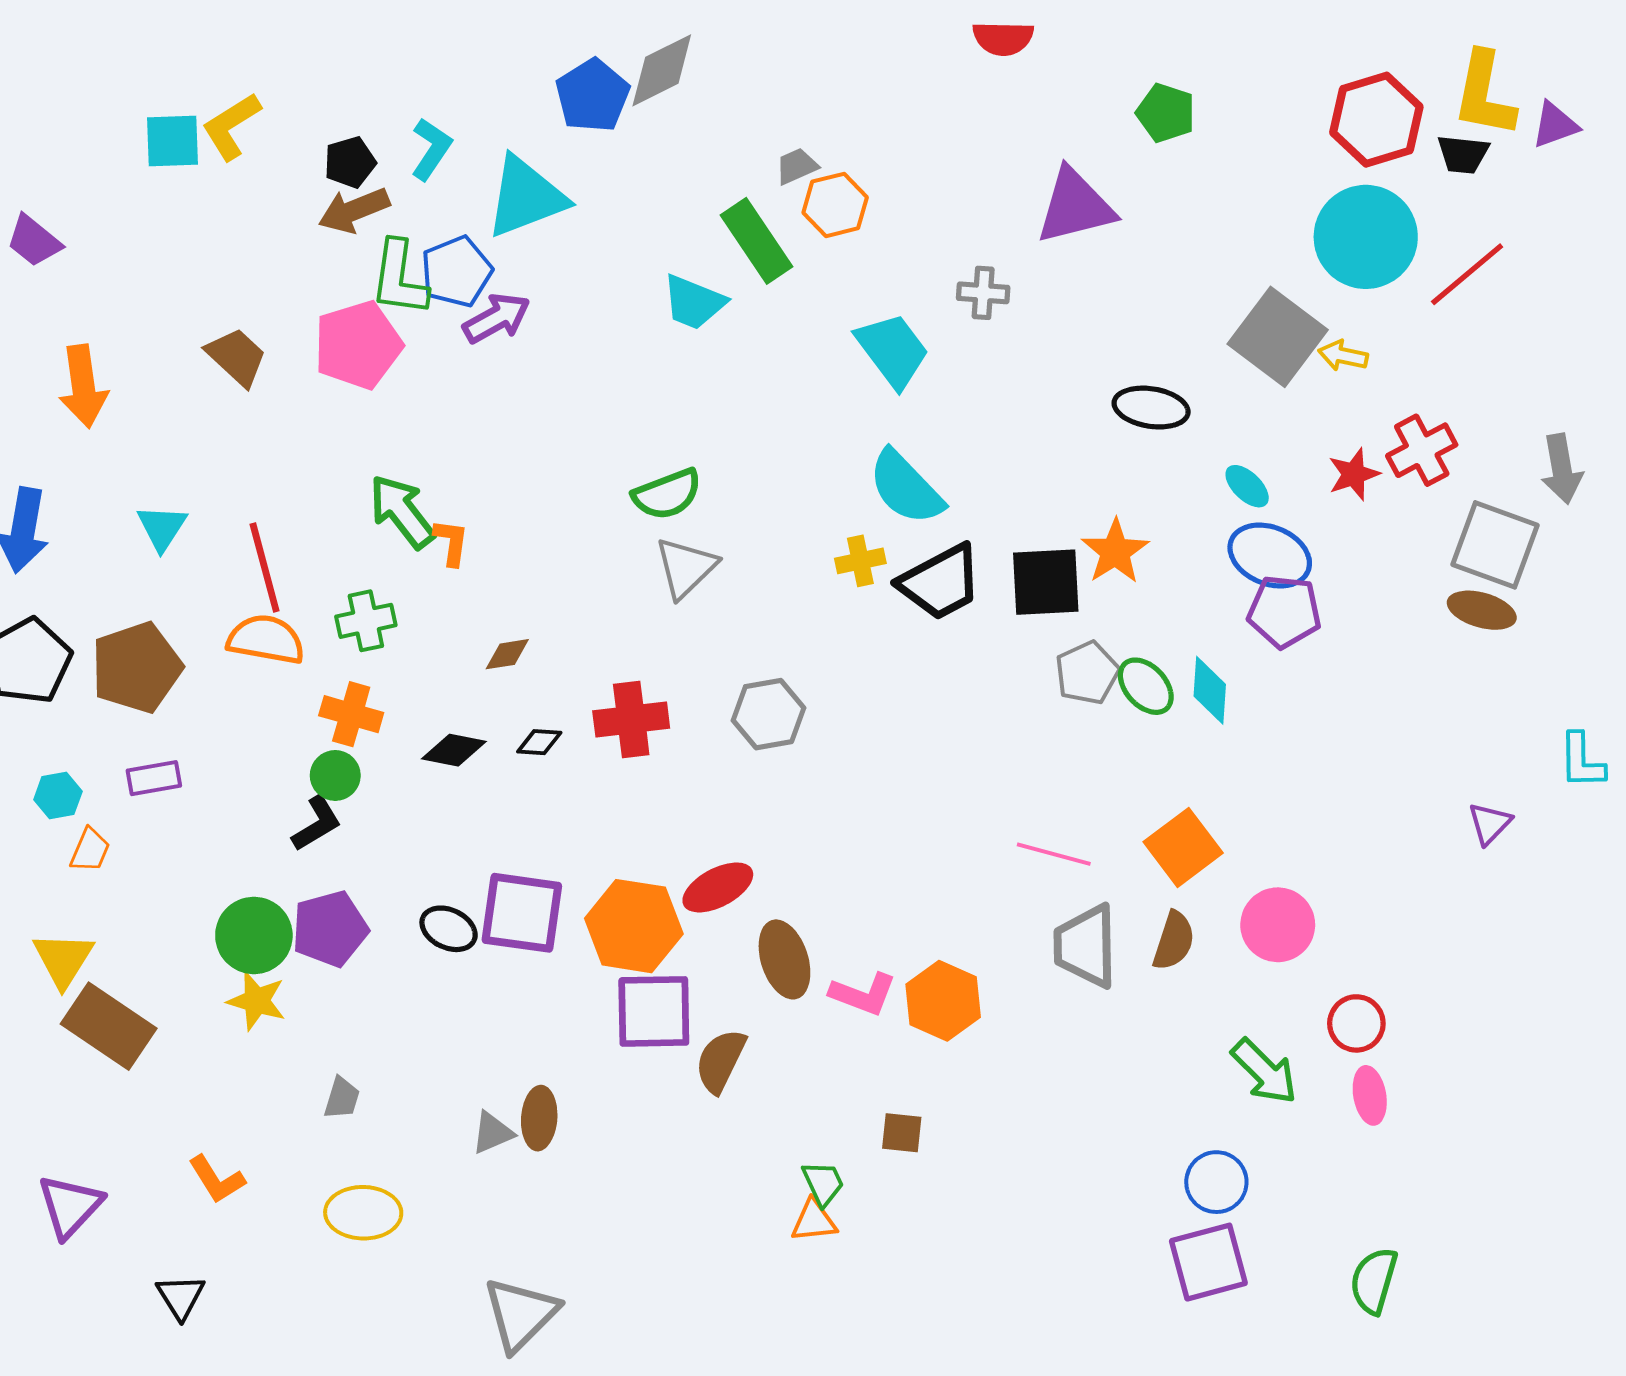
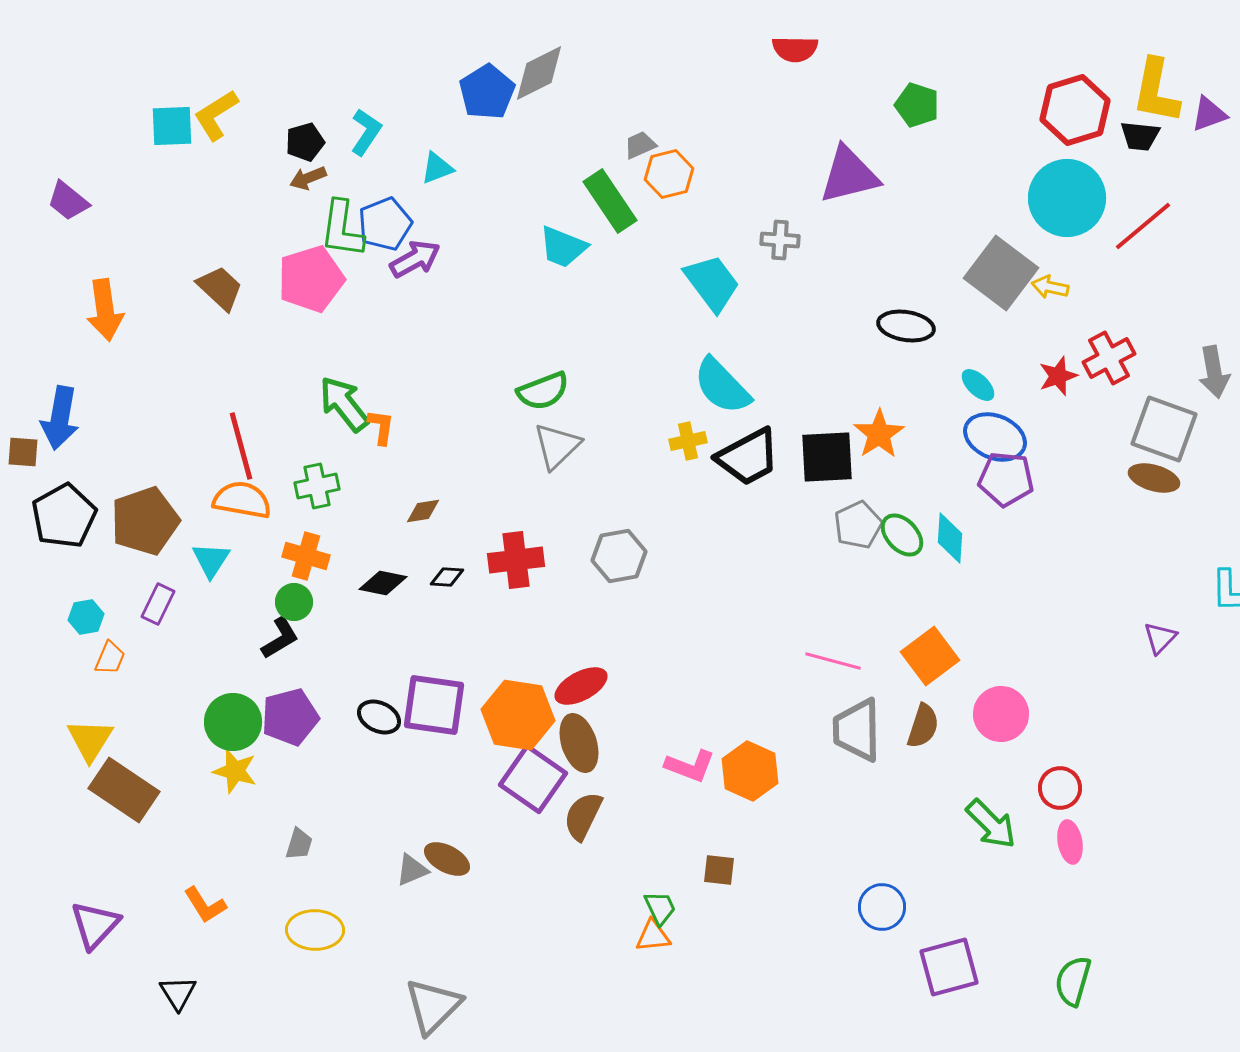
cyan triangle: (526, 197) -> (437, 168), size x0.5
brown arrow: (354, 210) -> (308, 178), size x0.7
cyan triangle: (162, 528) -> (211, 560), moved
purple rectangle: (154, 778) -> (158, 604), turned -54
brown ellipse: (784, 959) -> (579, 743), moved
purple square: (654, 1011) -> (533, 779), turned 36
brown ellipse: (539, 1118) -> (447, 859), turned -66
blue circle: (1216, 1182) -> (882, 907), moved

